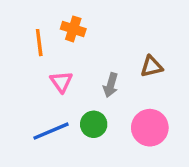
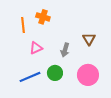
brown triangle: (152, 66) -> (89, 39), turned -48
pink triangle: (61, 82) -> (36, 48), turned 40

